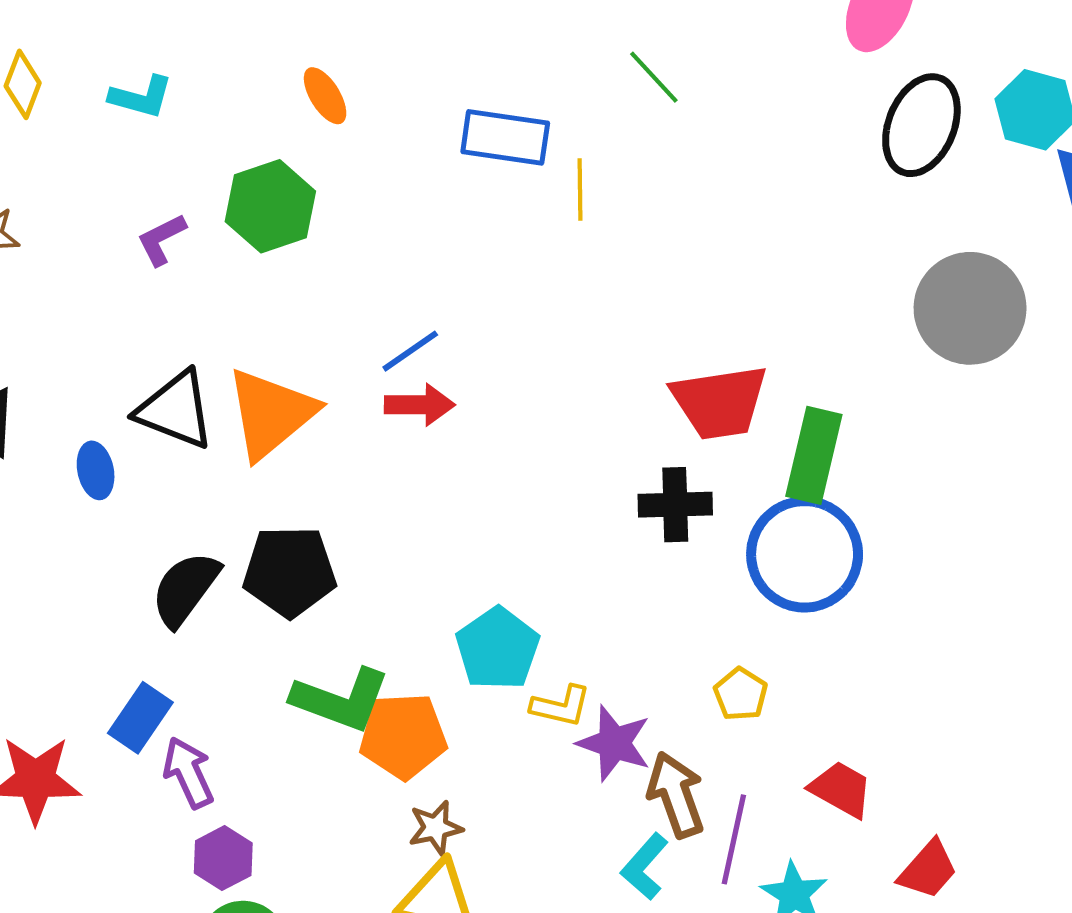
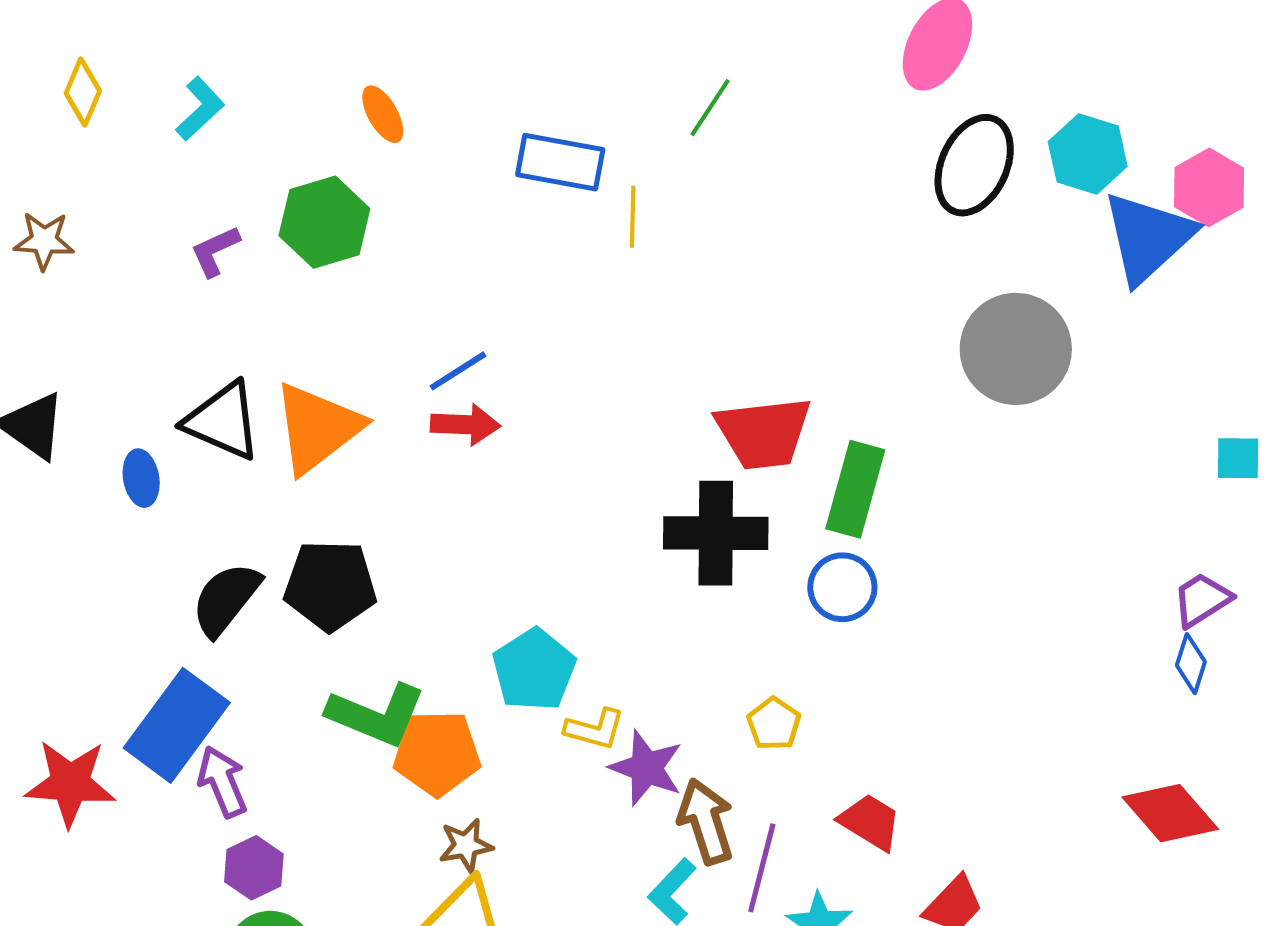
green line: (654, 77) -> (710, 108), turned 74
cyan L-shape: (141, 97) -> (200, 109), turned -60
black cross: (675, 505) -> (716, 533), size x1.4
blue circle: (805, 554) -> (842, 587), size x0.6
blue rectangle: (140, 718) -> (177, 725), size x1.6

